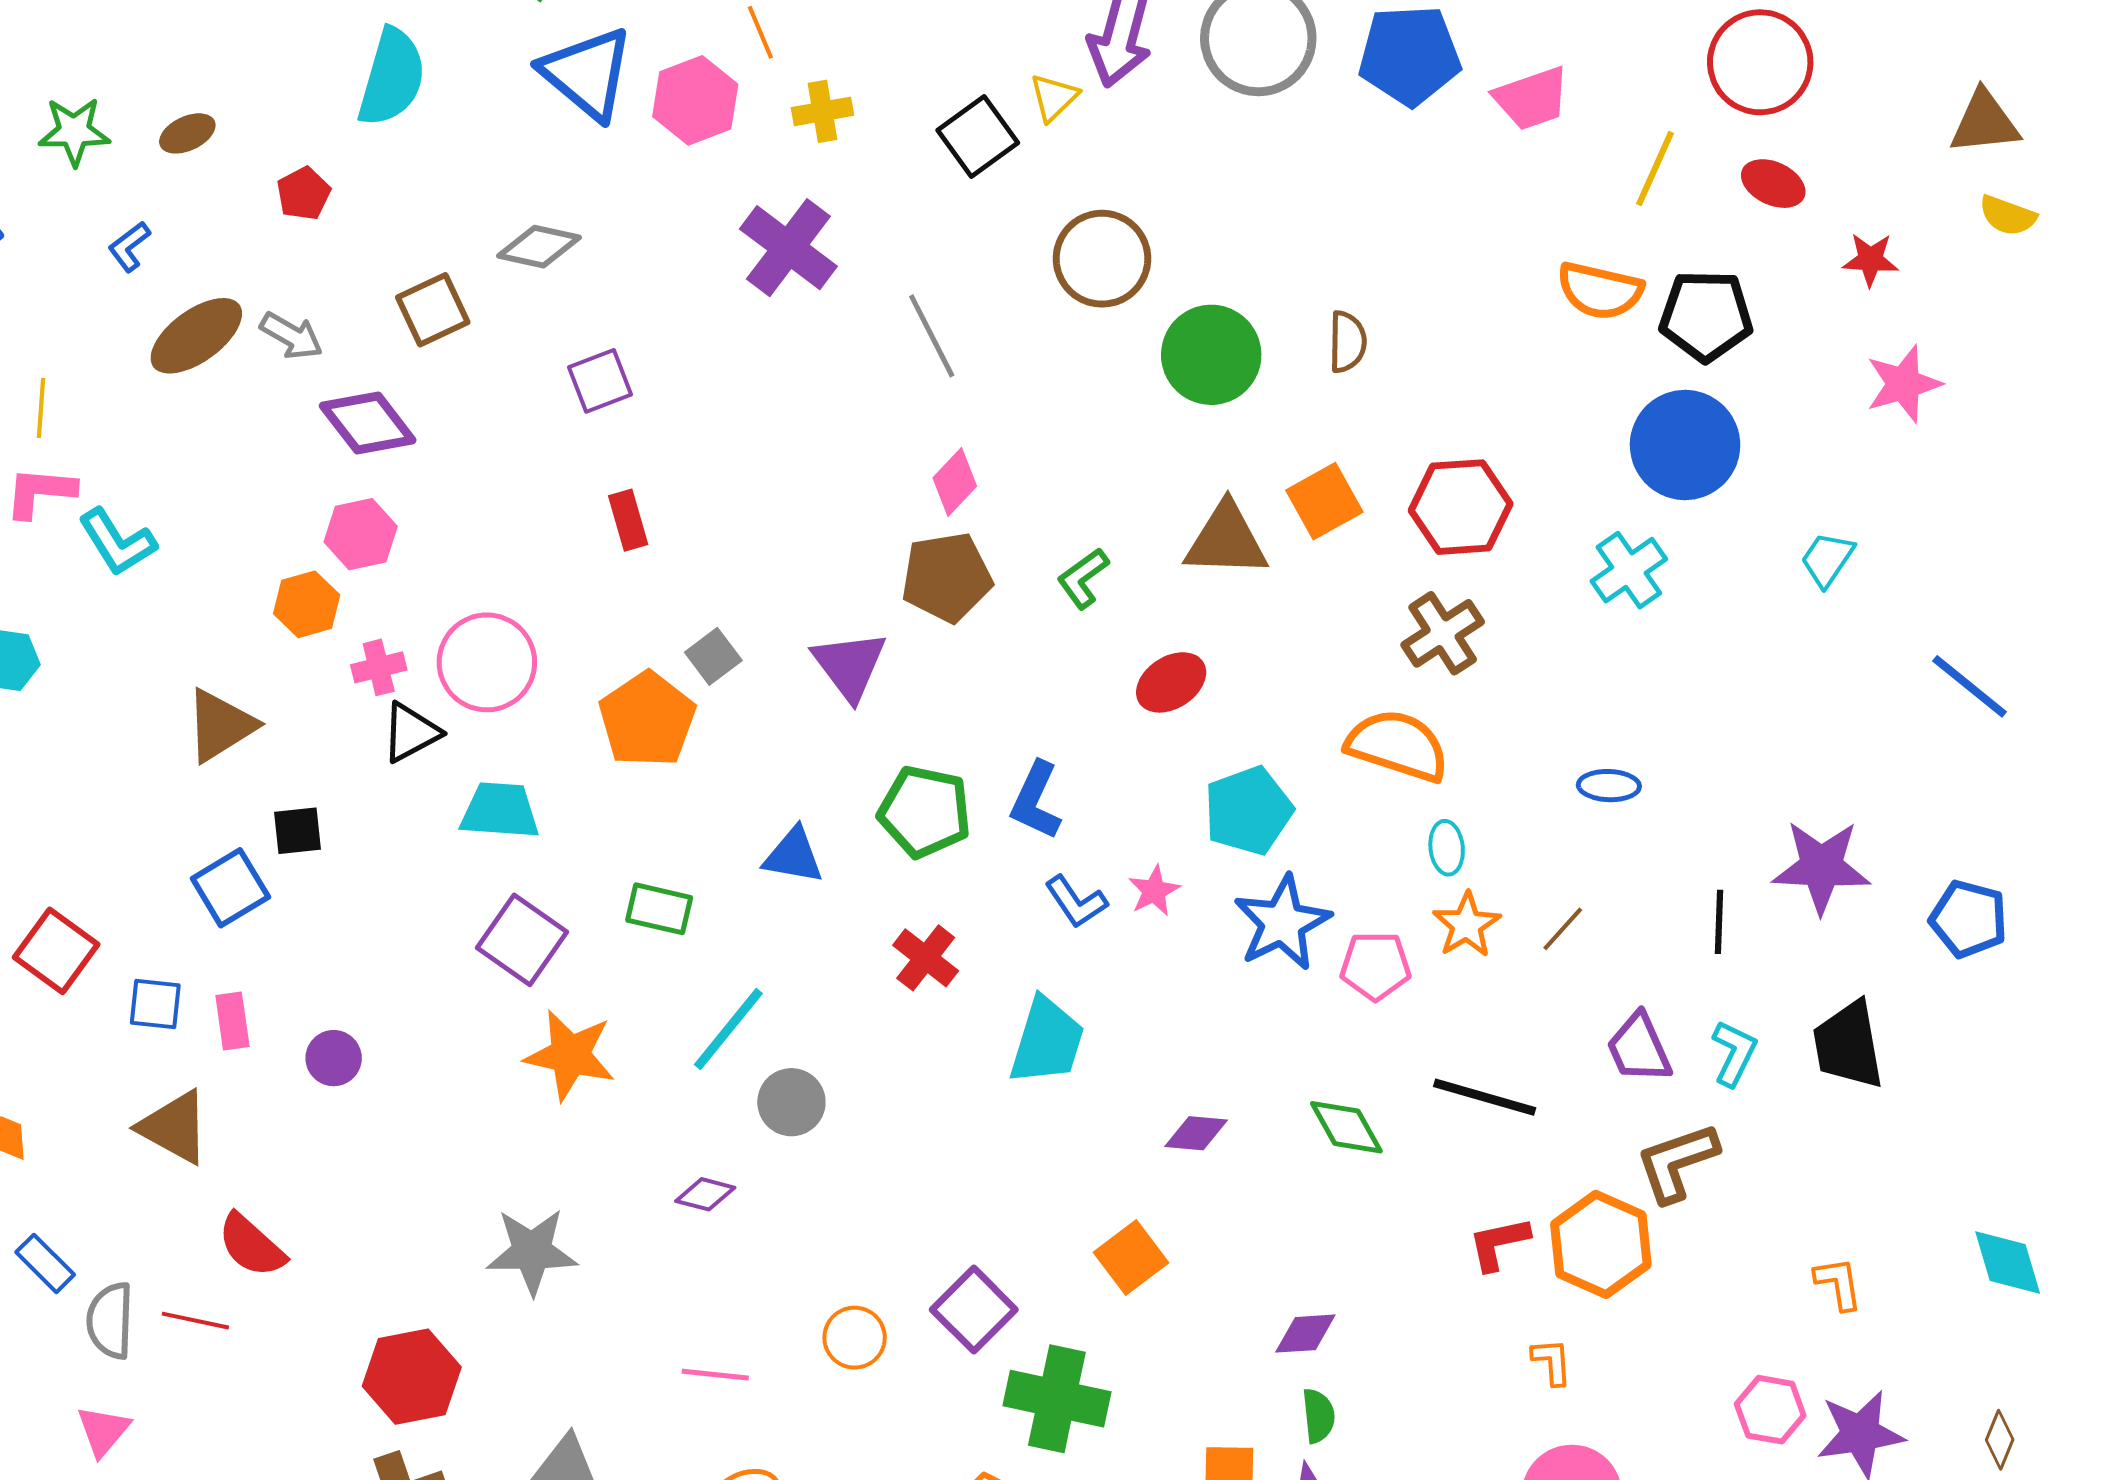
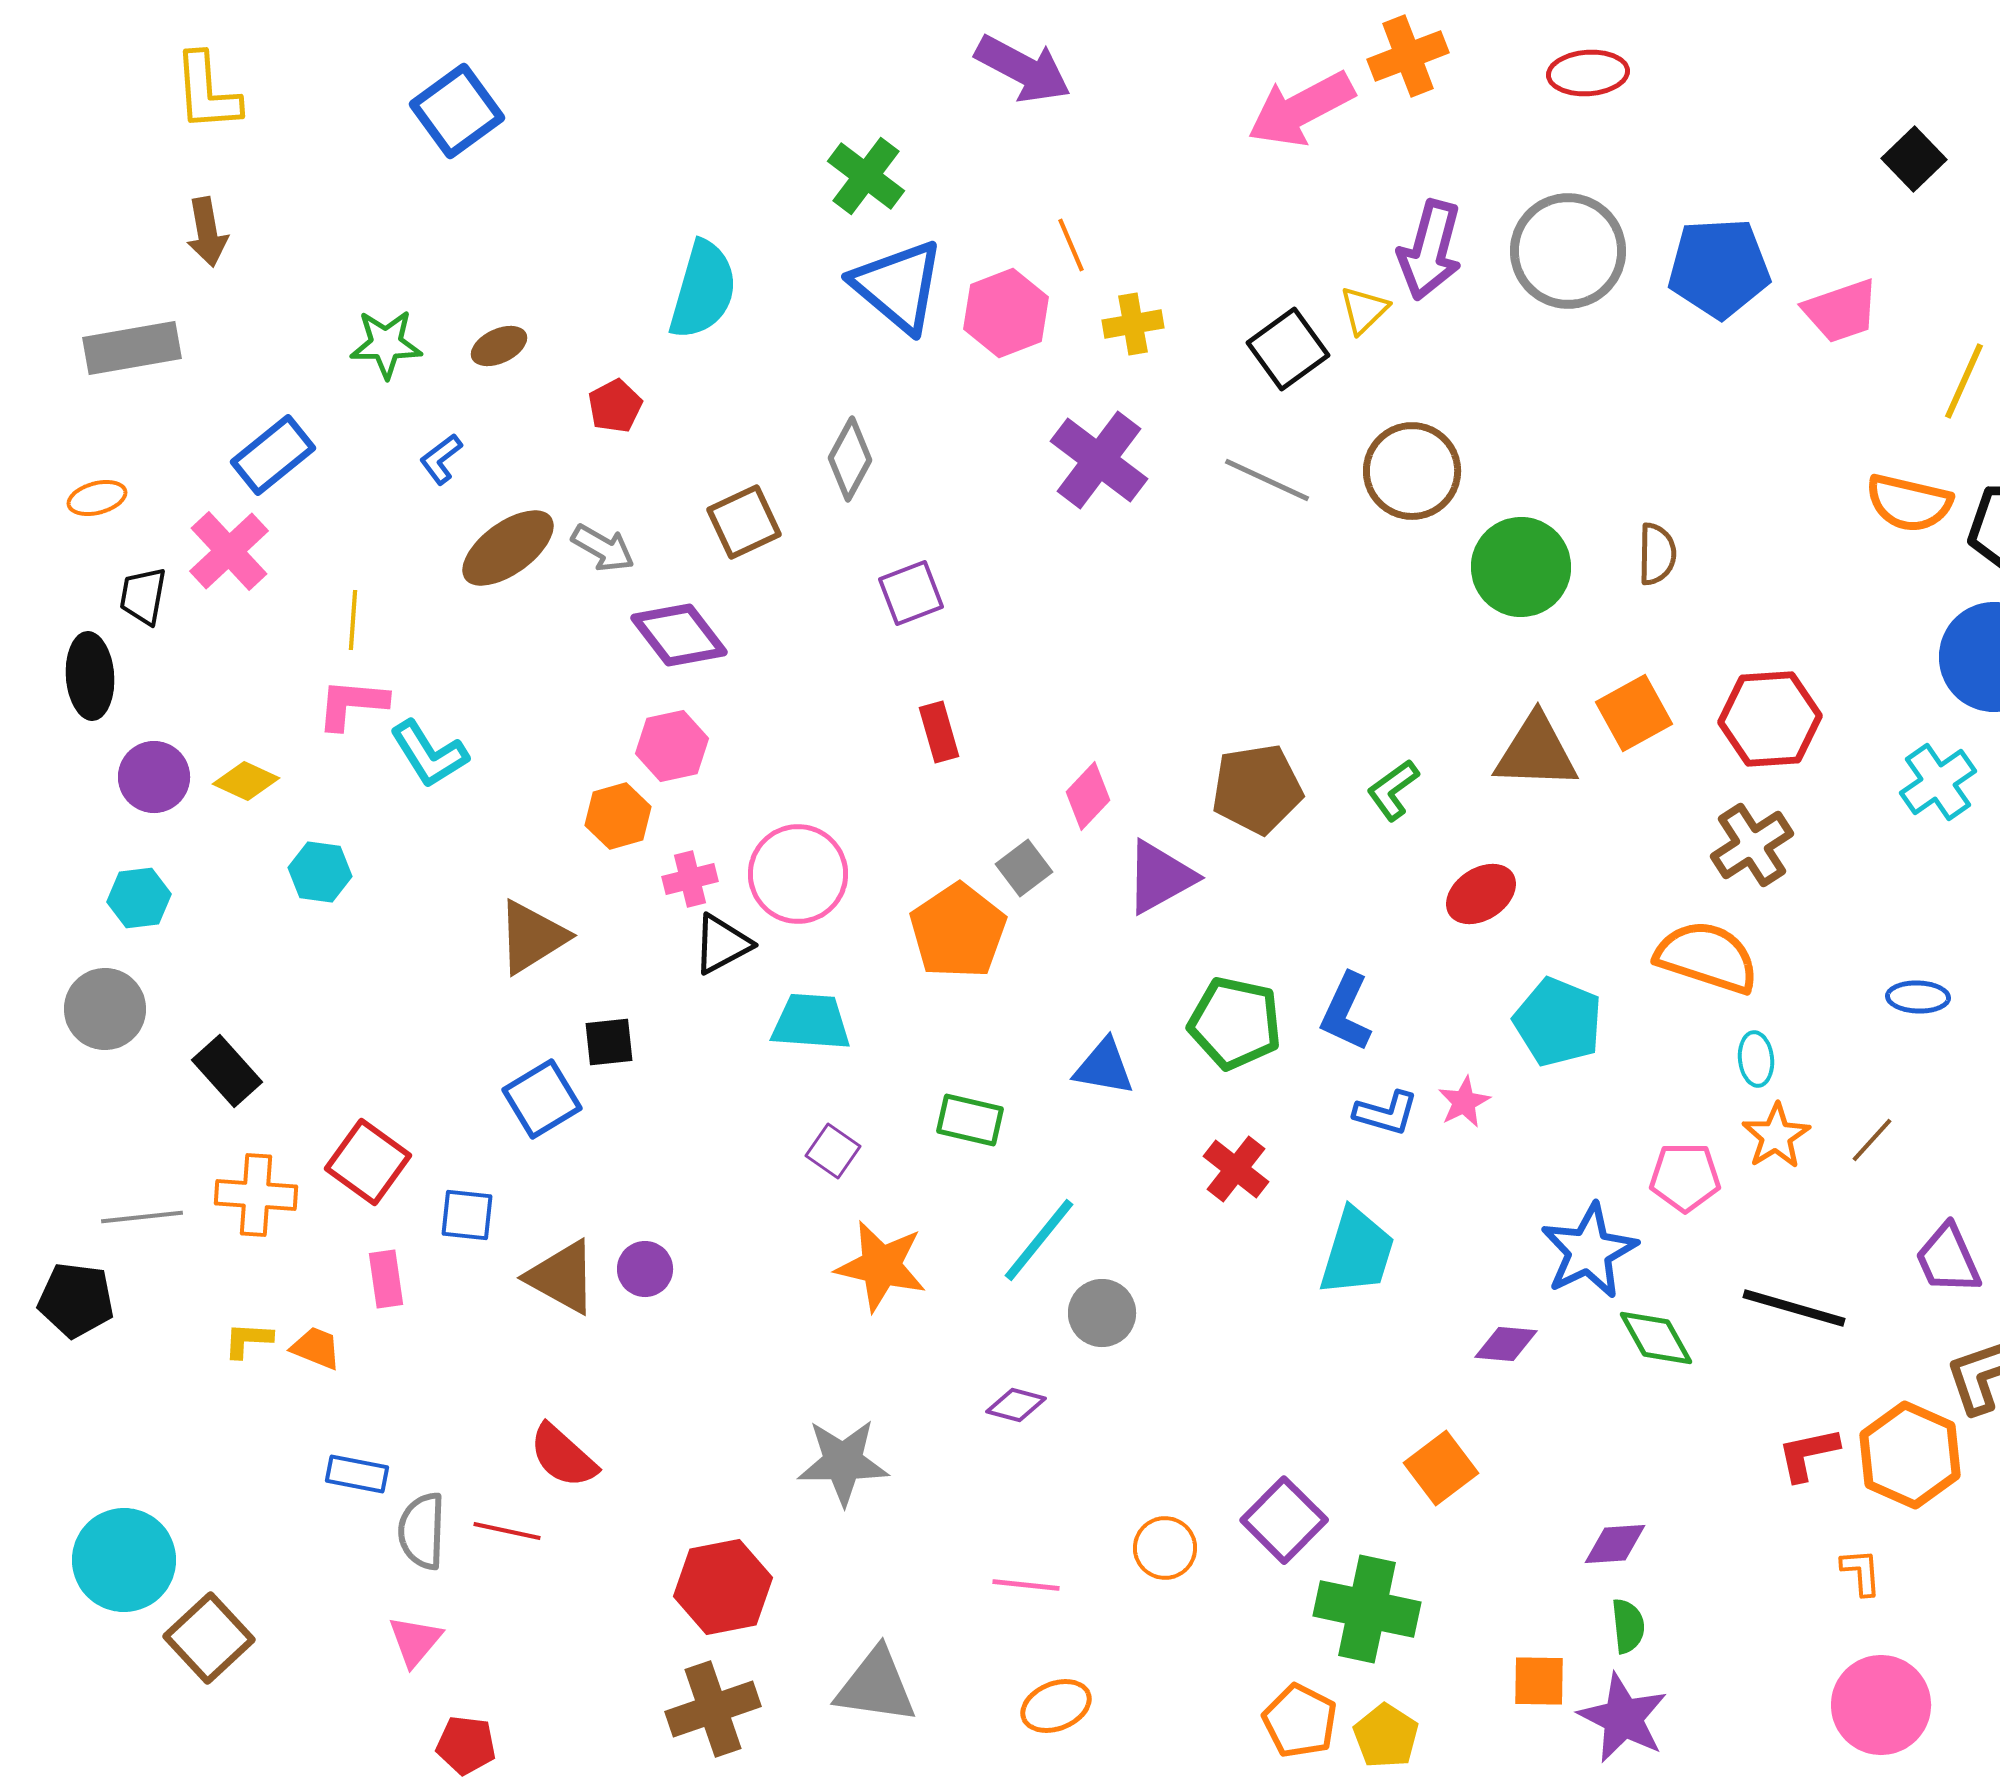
gray diamond: (539, 247) -> (850, 459), turned -74
gray line: (932, 336) -> (1267, 480), moved, turned -38
pink diamond: (955, 482) -> (1088, 796), moved
purple triangle: (850, 665) -> (1160, 877), turned 38
cyan pentagon: (1248, 811) -> (1558, 1022), turned -30
blue L-shape: (1076, 902) -> (1386, 1113), turned -40
blue star: (1282, 923) -> (1589, 1251), moved
purple square: (522, 940) -> (833, 1151), size x0.6
pink rectangle: (232, 1021) -> (386, 1279), moved
brown triangle: (174, 1127) -> (562, 1277), moved
blue rectangle: (45, 1263) -> (357, 1474), turned -34

